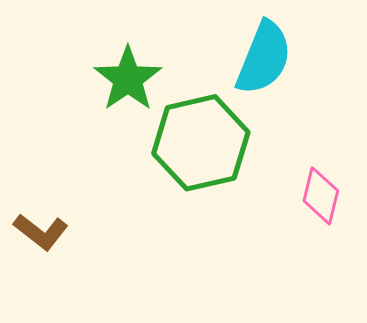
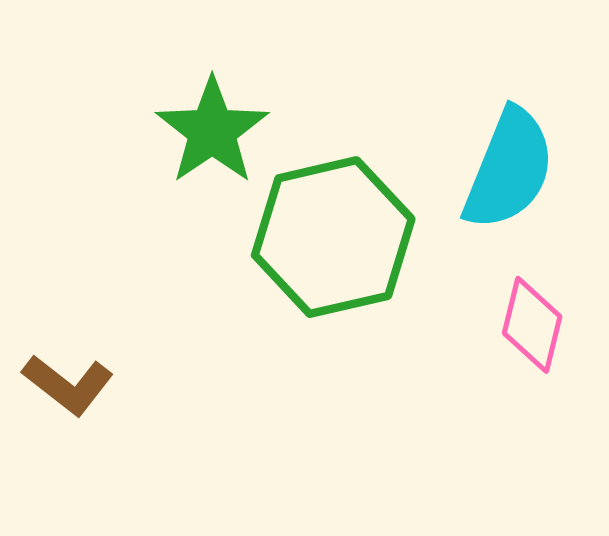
cyan semicircle: (264, 58) -> (509, 169), moved

